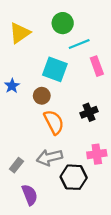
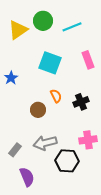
green circle: (63, 23) -> (43, 21), moved
cyan line: (79, 44) -> (72, 27), moved
brown circle: (42, 96) -> (38, 110), moved
orange semicircle: (54, 122) -> (56, 96), moved, size x0.6

